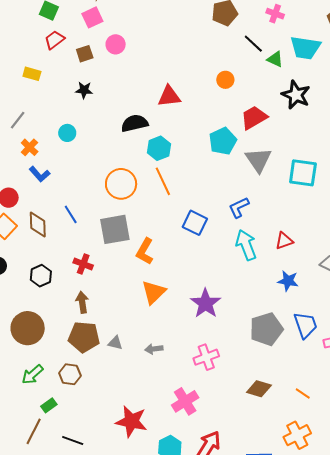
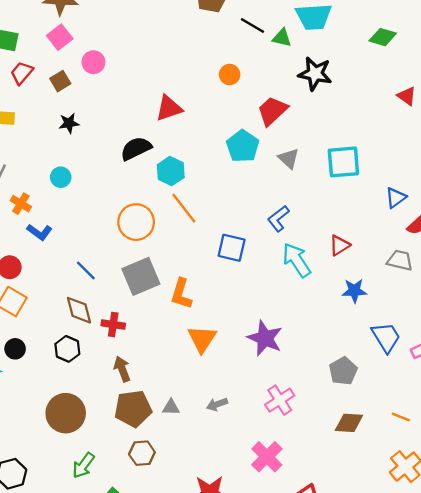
gray triangle: (258, 160) -> (289, 158), size x0.7
brown diamond: (38, 224) -> (79, 310), moved
gray pentagon: (266, 329) -> (343, 371), moved, size x0.7
brown hexagon: (70, 374) -> (142, 453), moved

